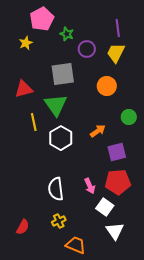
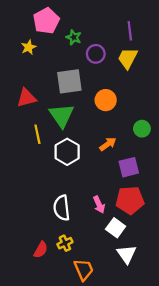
orange circle: (107, 86) -> (106, 100), moved
red semicircle: (23, 227) -> (41, 250), moved
orange trapezoid: (76, 245) -> (84, 270), turned 45

